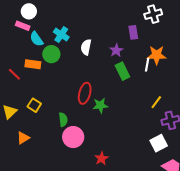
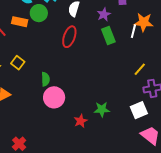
red ellipse: (85, 93) -> (69, 37), moved
green star: (100, 105) -> (102, 109), moved

